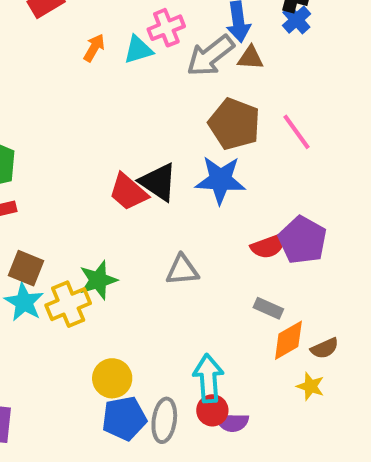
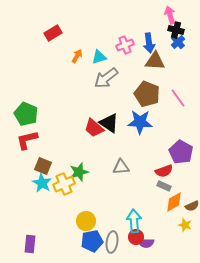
pink cross: (166, 28) -> (125, 45), moved
gray arrow: (210, 56) -> (106, 78), moved
brown triangle: (250, 58) -> (155, 61), size x1.5
red semicircle: (268, 246) -> (164, 171), moved

